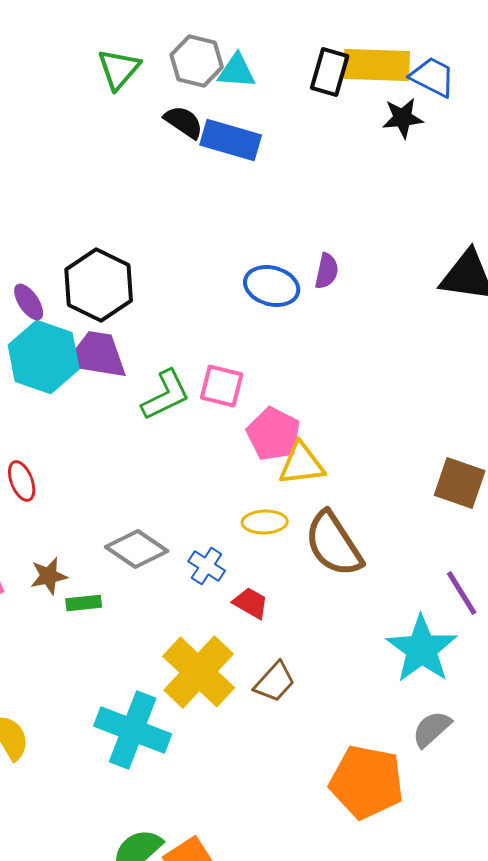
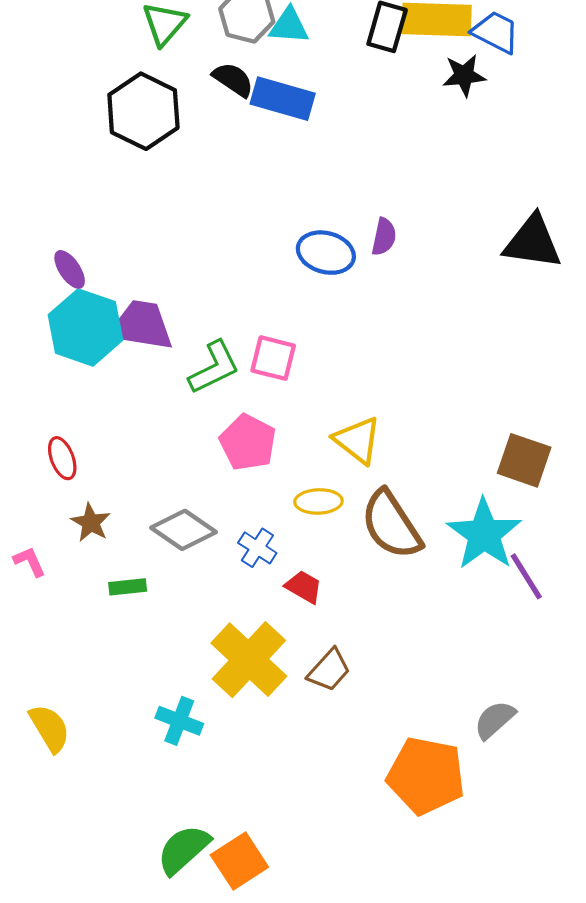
black hexagon: (99, 285) -> (143, 111), moved
pink pentagon: (274, 434) -> (248, 442), moved
yellow triangle: (302, 464) -> (358, 440), turned 45
brown star: (49, 576) -> (91, 523), moved, turned -30
cyan star: (422, 649) -> (484, 534), moved
cyan cross: (133, 730) -> (179, 721), size x0.6

